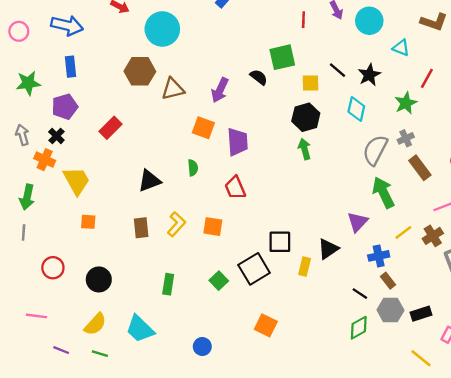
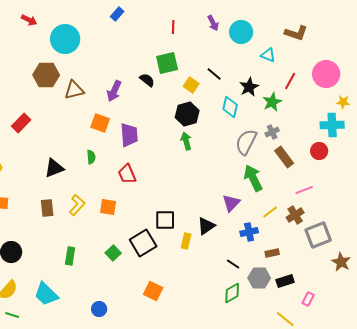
red line: (303, 20) -> (173, 27), moved
black star: (369, 75) -> (249, 87), moved
yellow square: (310, 83) -> (191, 85), turned 35
brown rectangle: (388, 281) -> (272, 253), moved, turned -64

